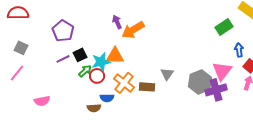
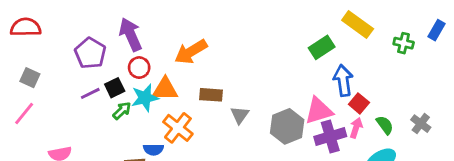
purple arrow: (117, 22) -> (131, 34), moved, size x1.6
blue arrow: (239, 50) -> (343, 80), size x1.5
pink triangle: (222, 71) -> (319, 111), turned 35
red circle: (97, 76) -> (139, 68), moved
brown rectangle: (147, 87) -> (211, 95), moved
purple cross: (216, 90) -> (330, 137), moved

